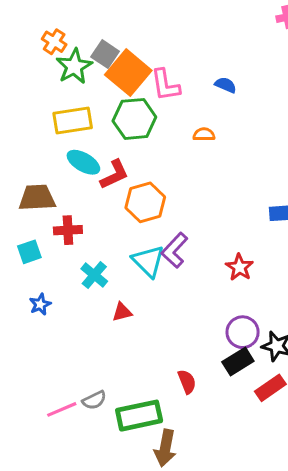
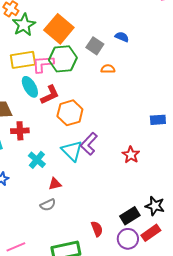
gray square: (105, 54) -> (95, 46), moved
pink L-shape: (165, 85) -> (43, 64), moved, turned 95
cyan ellipse: (83, 162) -> (30, 87), turned 30
purple circle: (243, 332) -> (128, 239), moved
gray semicircle: (94, 400) -> (48, 205), moved

